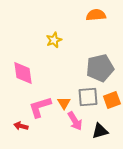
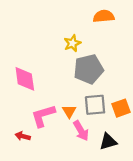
yellow star: (54, 40) -> (72, 43), moved
gray pentagon: (100, 68) -> (89, 69), moved

